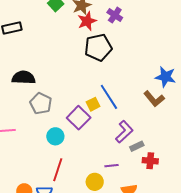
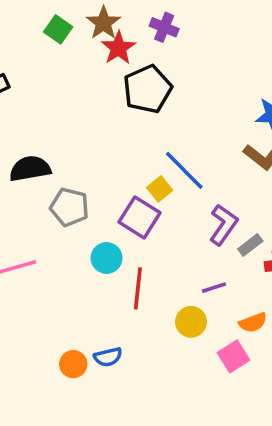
red line: (58, 170) -> (138, 288), moved

